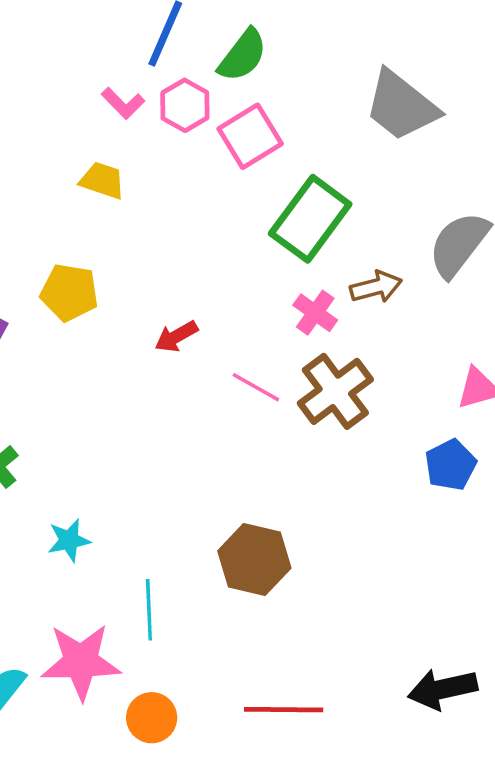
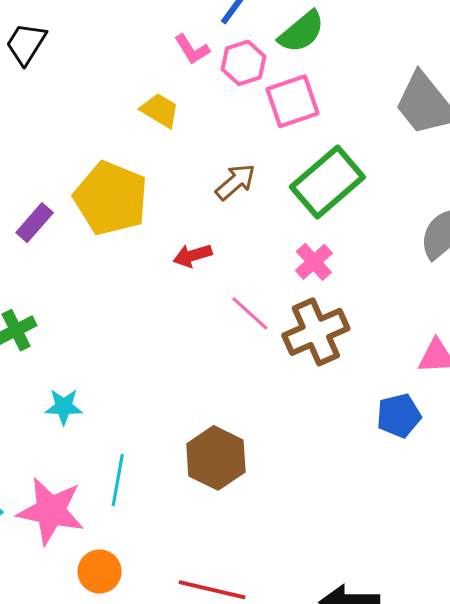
brown arrow: (376, 287) -> (235, 182), moved, turned -39
yellow pentagon: (69, 292) -> (111, 198), size x1.5

